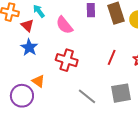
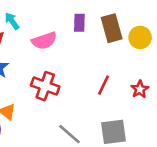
pink semicircle: (64, 25) -> (44, 41), turned -72

